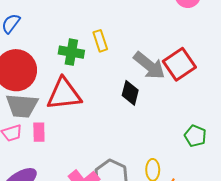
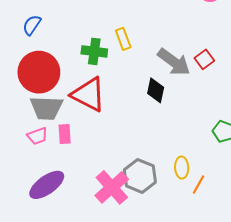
red square: (179, 64) -> (204, 59), size x0.6
red triangle: (64, 94) -> (88, 94), turned 36

